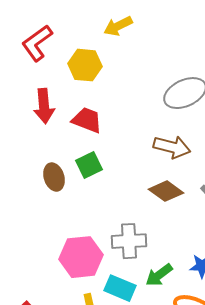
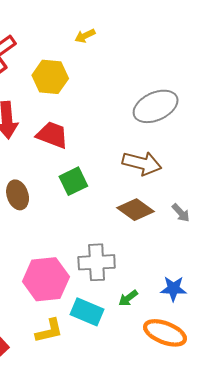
yellow arrow: (118, 26) -> (85, 36), size x0.7
green square: (89, 165) -> (73, 181), moved
green arrow: (159, 275) -> (128, 298), size x0.7

